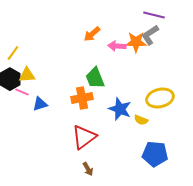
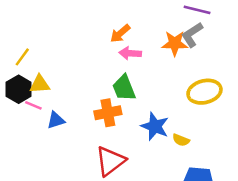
pink arrow: (117, 46) -> (130, 53), moved
yellow ellipse: (160, 98) -> (204, 92), moved

